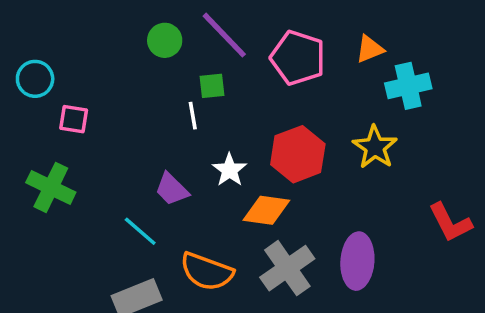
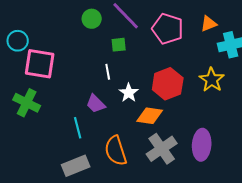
white line: (193, 116) -> (108, 72), moved
pink square: (74, 119) -> (40, 64), size x1.8
cyan line: (140, 231) -> (78, 128), turned 35
orange semicircle: (207, 272) -> (116, 151), turned 52

